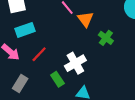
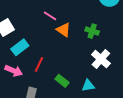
orange triangle: (85, 19) -> (64, 30), moved
white cross: (75, 63) -> (101, 59), moved

